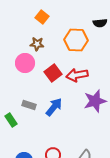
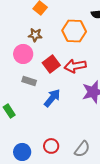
gray rectangle: (29, 105) -> (29, 81), moved

